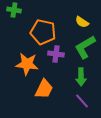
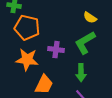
yellow semicircle: (82, 22) -> (90, 18), moved
orange pentagon: (43, 32) -> (27, 28), moved

